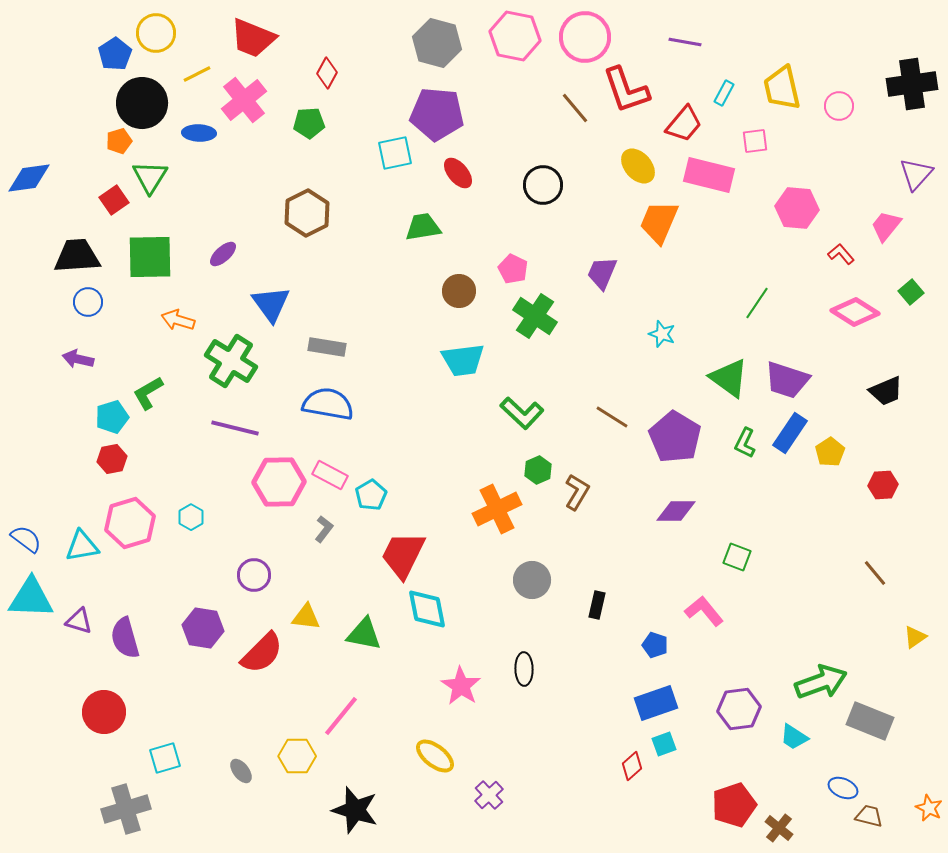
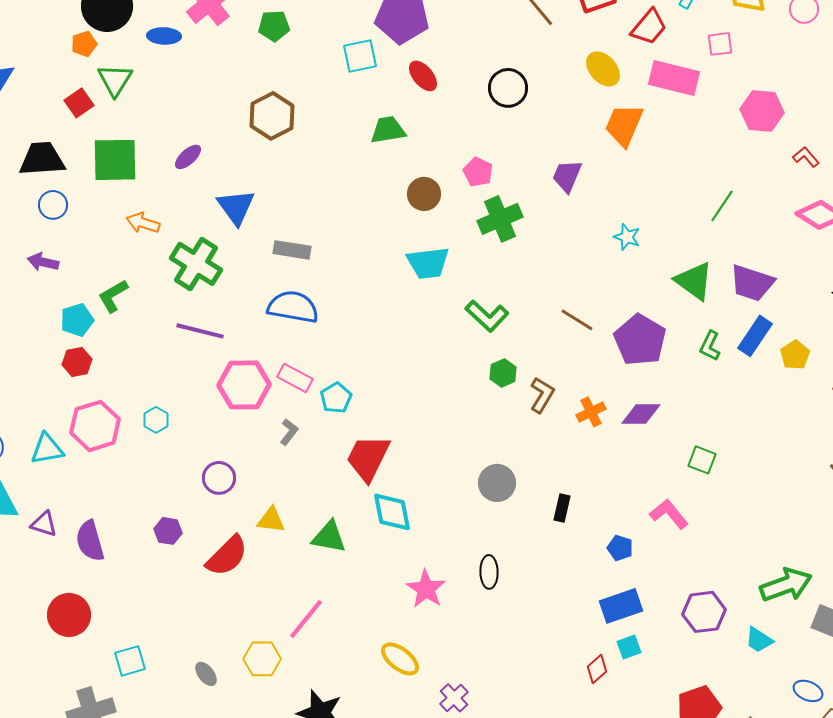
green cross: (535, 316) -> (500, 219), turned 33
orange cross: (497, 509) -> (591, 412), moved, size x0.6
purple hexagon: (203, 628) -> (168, 531), size x0.7

